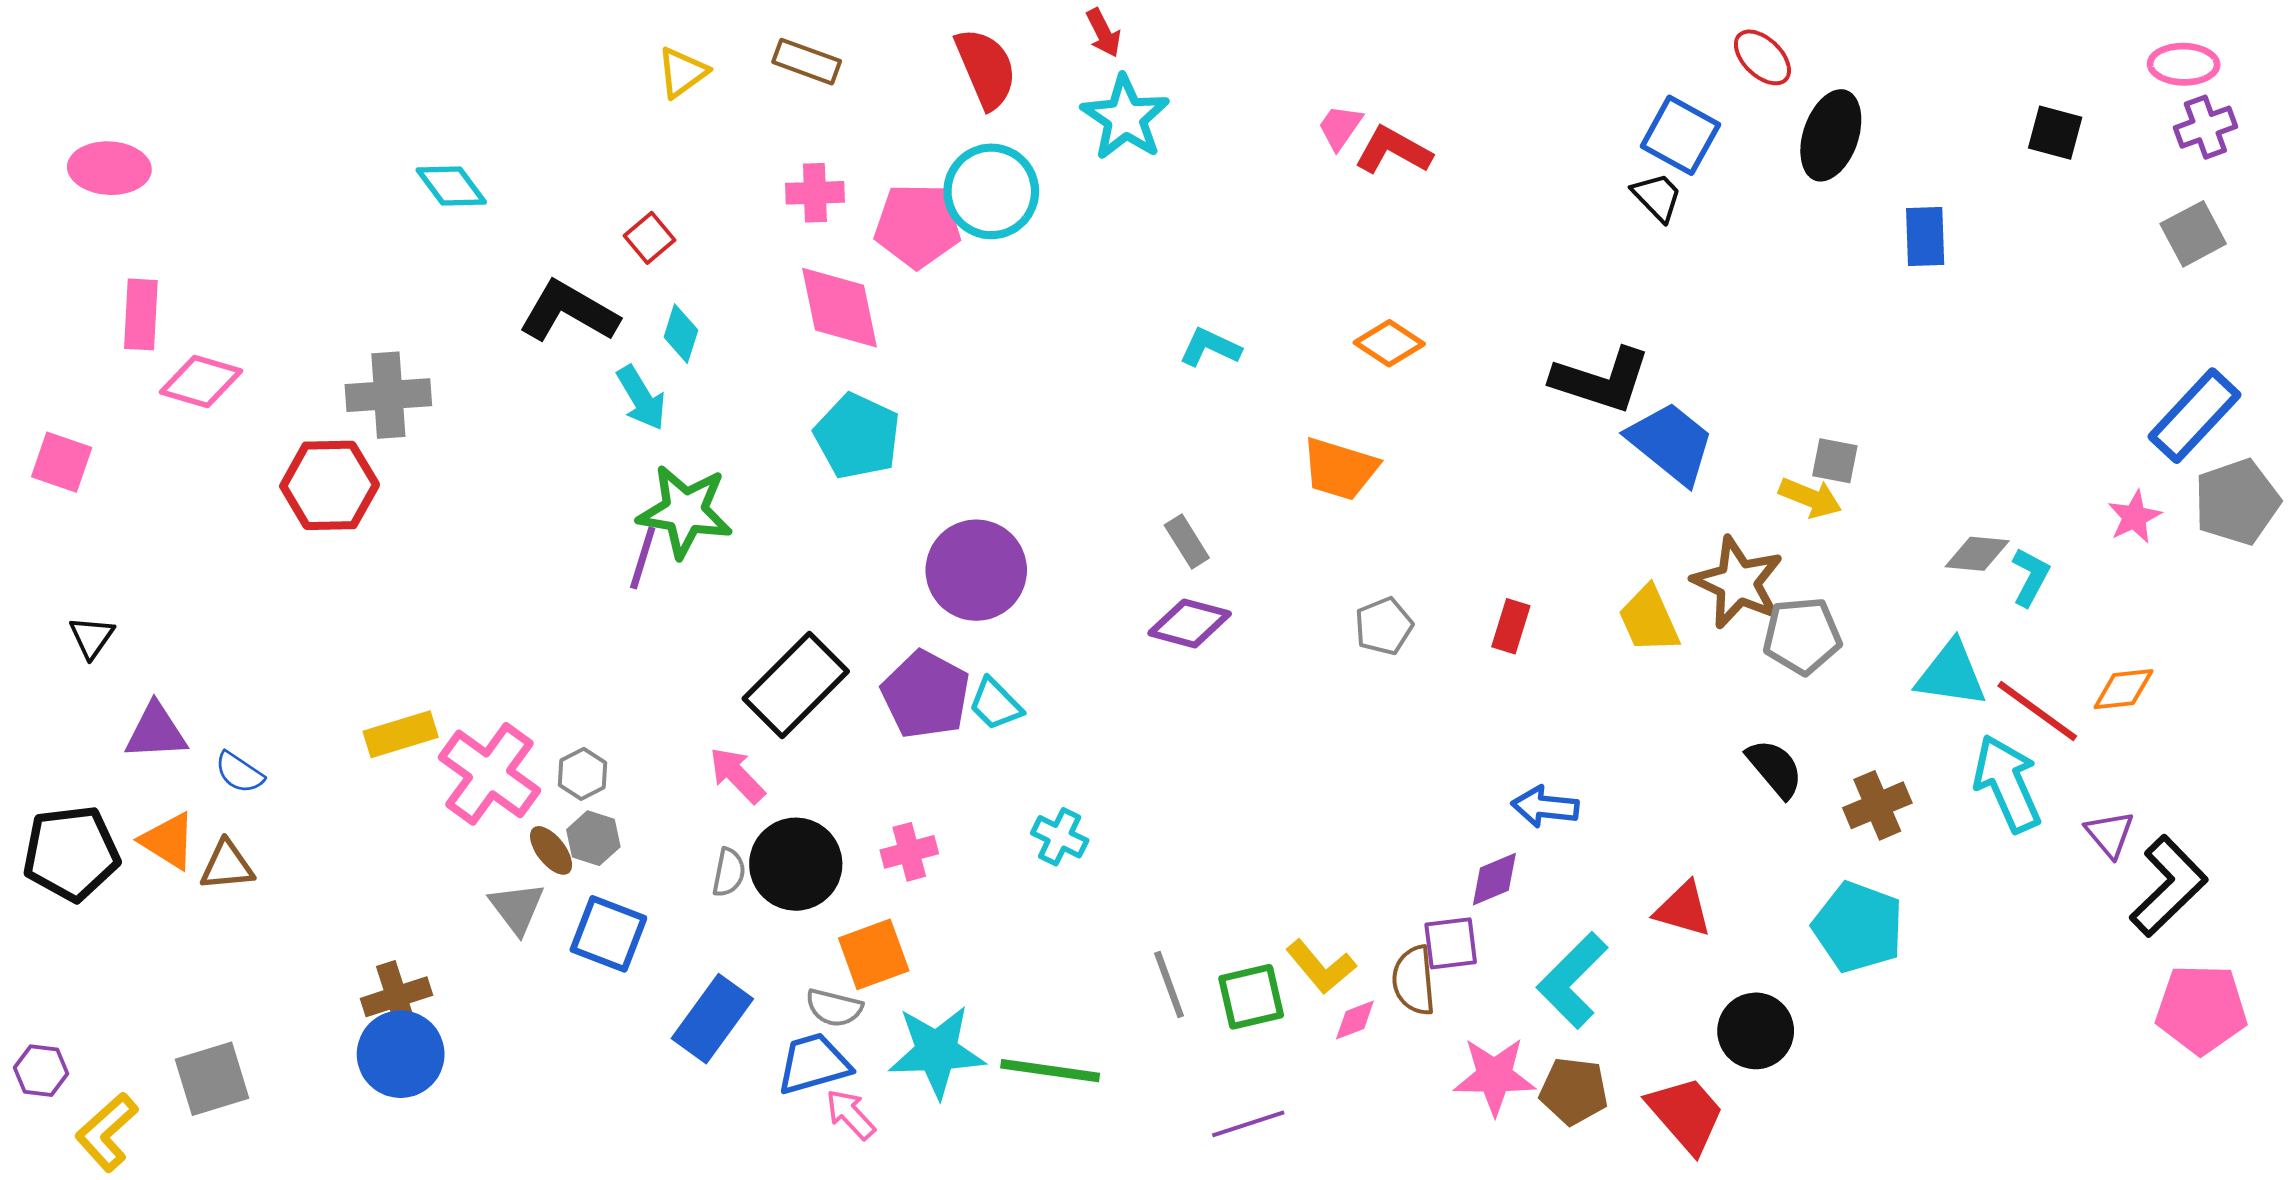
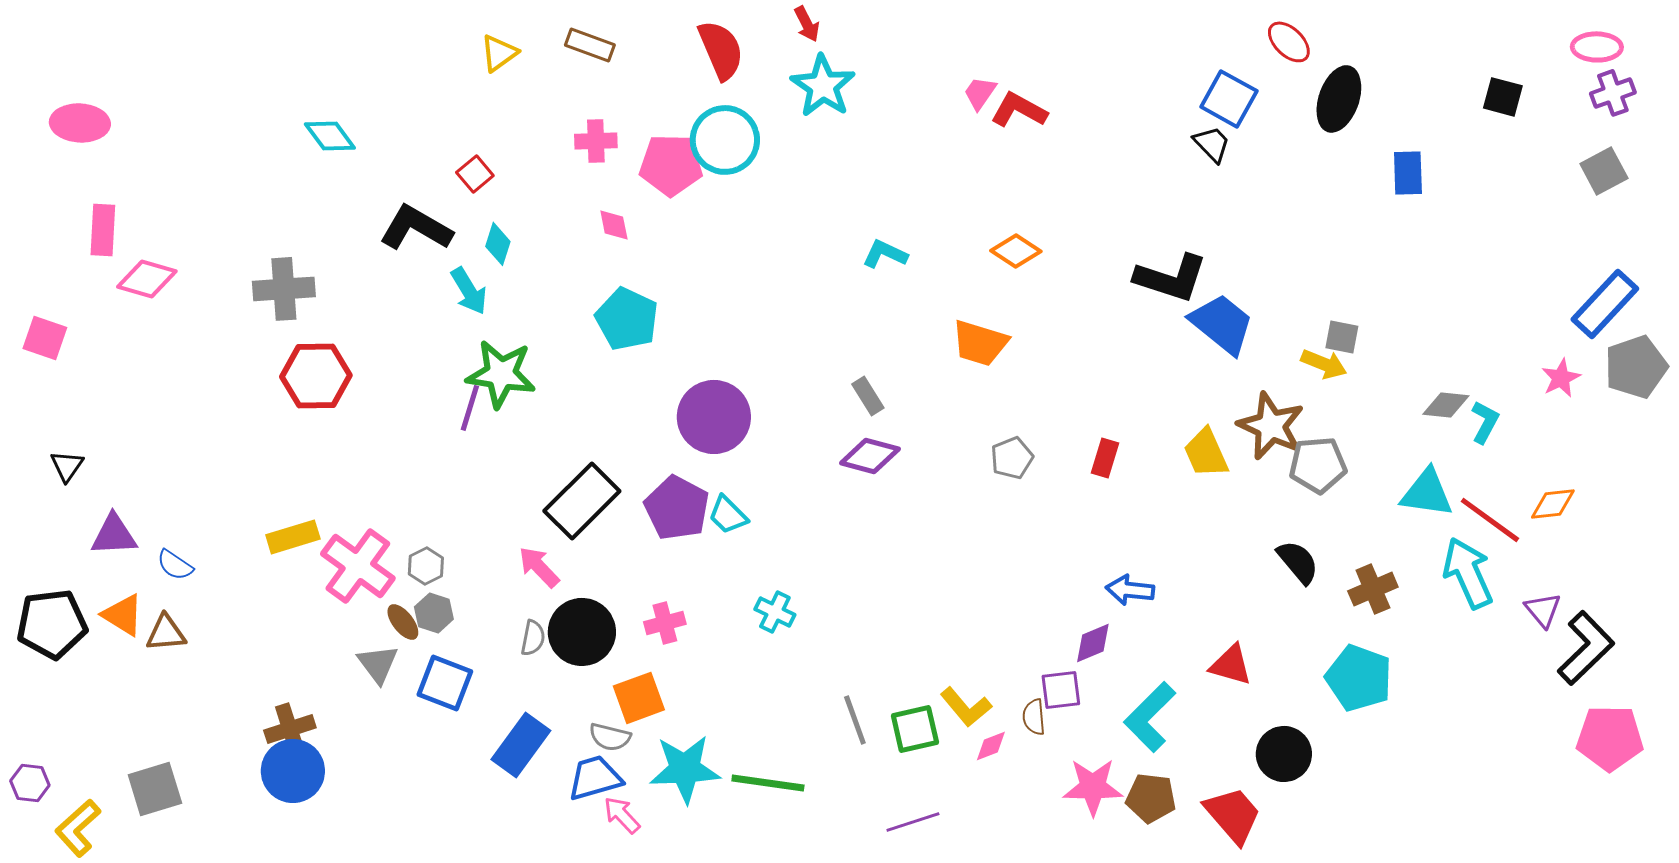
pink diamond: (840, 308) -> (614, 225), size x0.5
red hexagon: (330, 485) -> (316, 376), moved
brown semicircle: (1414, 980) -> (1034, 717), size x0.7

